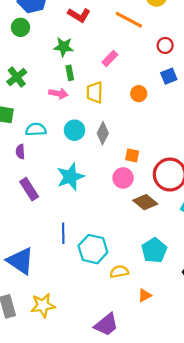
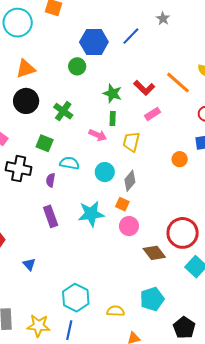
red L-shape: (79, 15) -> (144, 88), moved
green cross: (17, 77) -> (63, 111), turned -30
orange circle: (139, 94) -> (180, 159), moved
orange square: (132, 155) -> (122, 204), moved
pink circle: (123, 178) -> (129, 226), moved
blue line: (63, 233) -> (69, 330), moved
cyan hexagon: (93, 249) -> (76, 298), moved
blue triangle: (20, 261) -> (29, 264), moved, size x0.5

